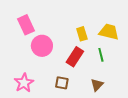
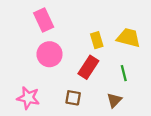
pink rectangle: (26, 25) -> (44, 20), moved
green line: (101, 55) -> (124, 73), moved
pink star: (24, 83) -> (28, 98), turned -30

